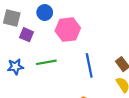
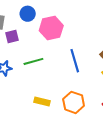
purple square: (27, 35) -> (12, 37), turned -32

